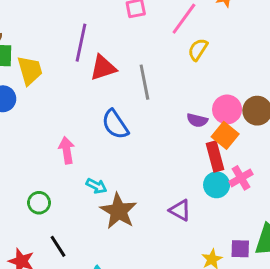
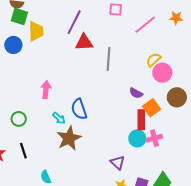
yellow semicircle: (198, 49) -> (154, 60), moved
pink circle: (227, 109) -> (162, 73), moved
blue semicircle: (115, 124) -> (79, 109), moved
purple triangle: (180, 210) -> (118, 163), moved

